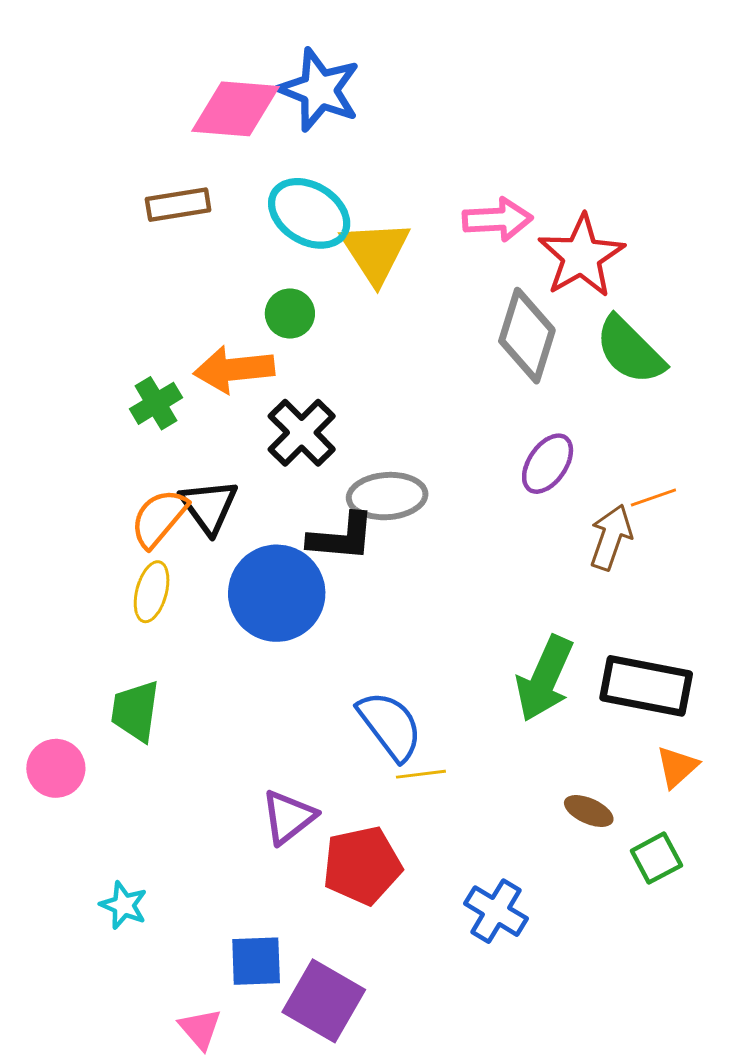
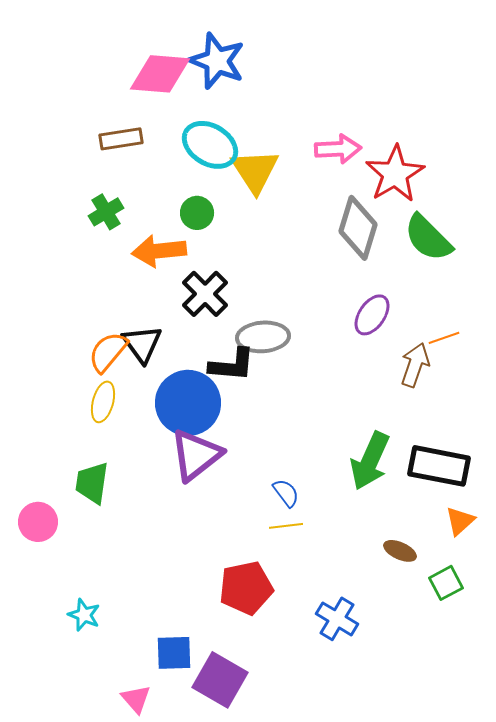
green cross: (156, 403) -> (106, 212), moved
blue semicircle: (390, 726) -> (286, 493), moved, size x0.6
purple triangle: (288, 817) -> (196, 455), moved, size x1.4

